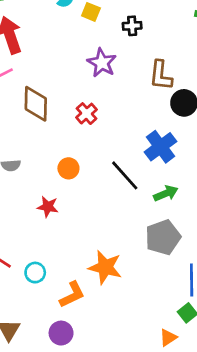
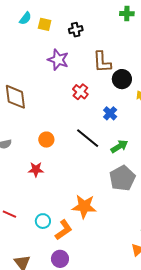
red cross: (87, 114) -> (80, 92), moved
blue cross: (161, 147) -> (110, 113), size x0.6
cyan circle: (35, 273) -> (43, 221), moved

